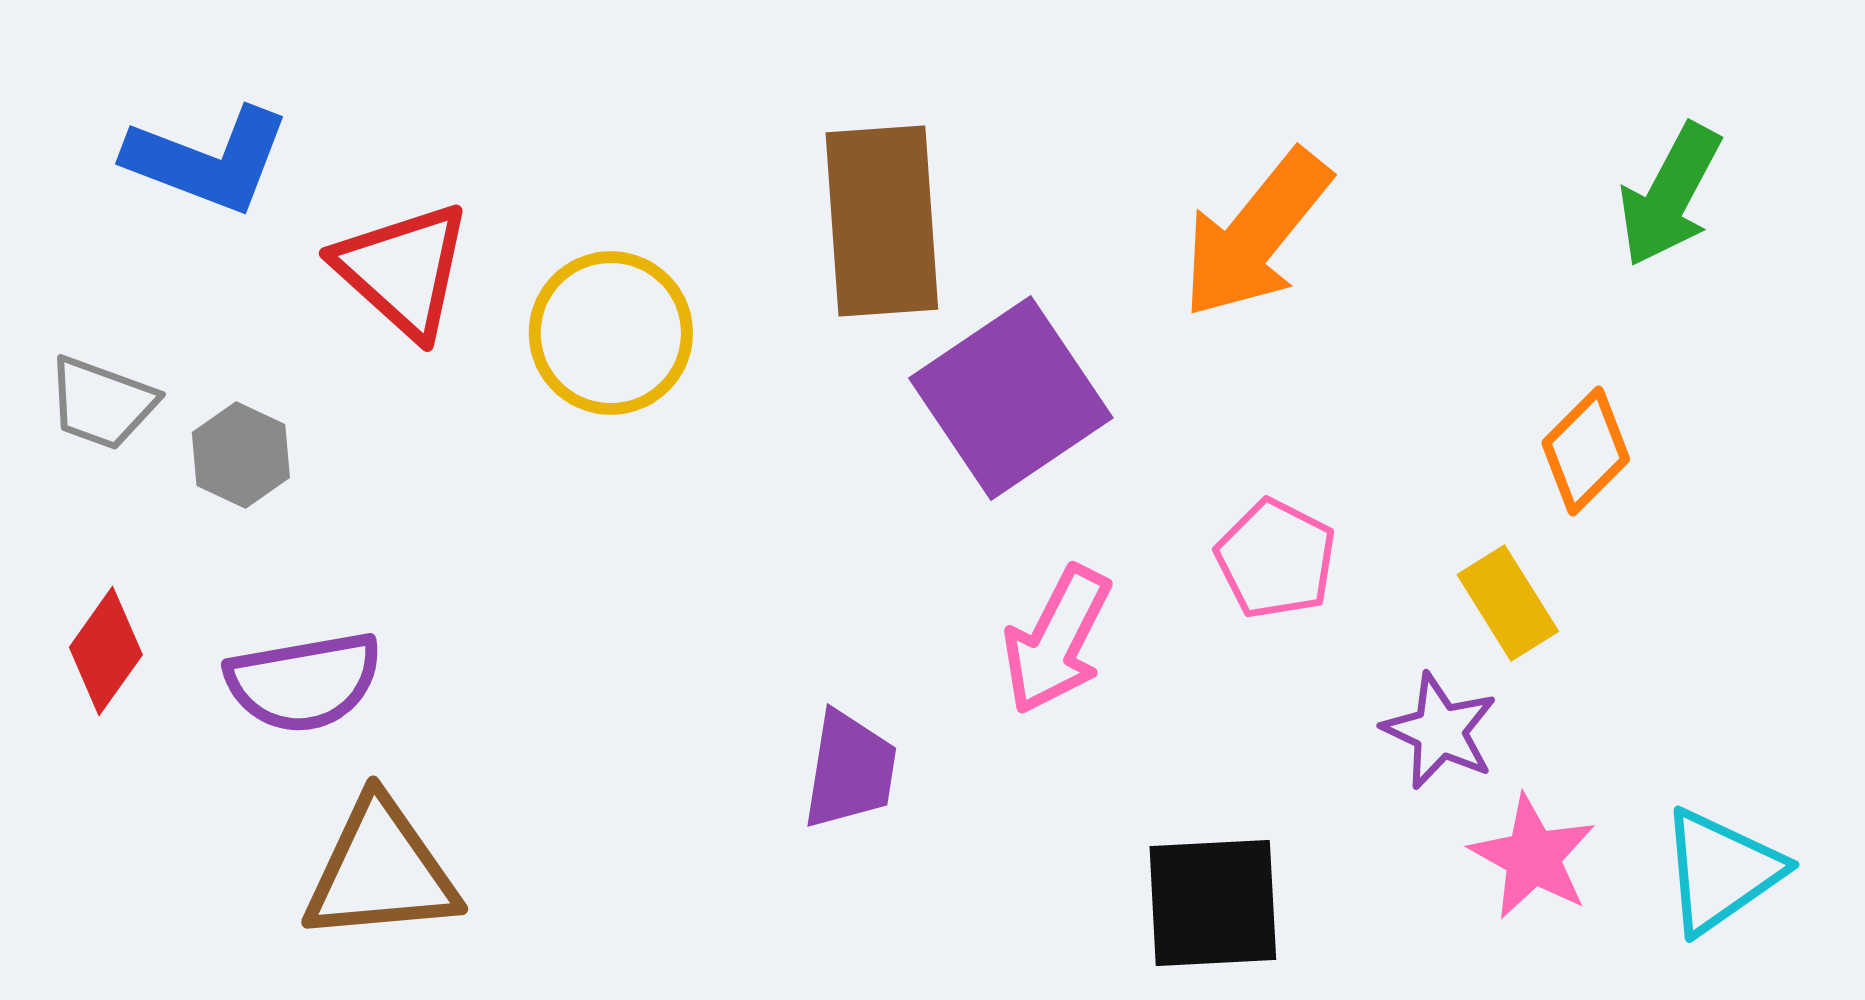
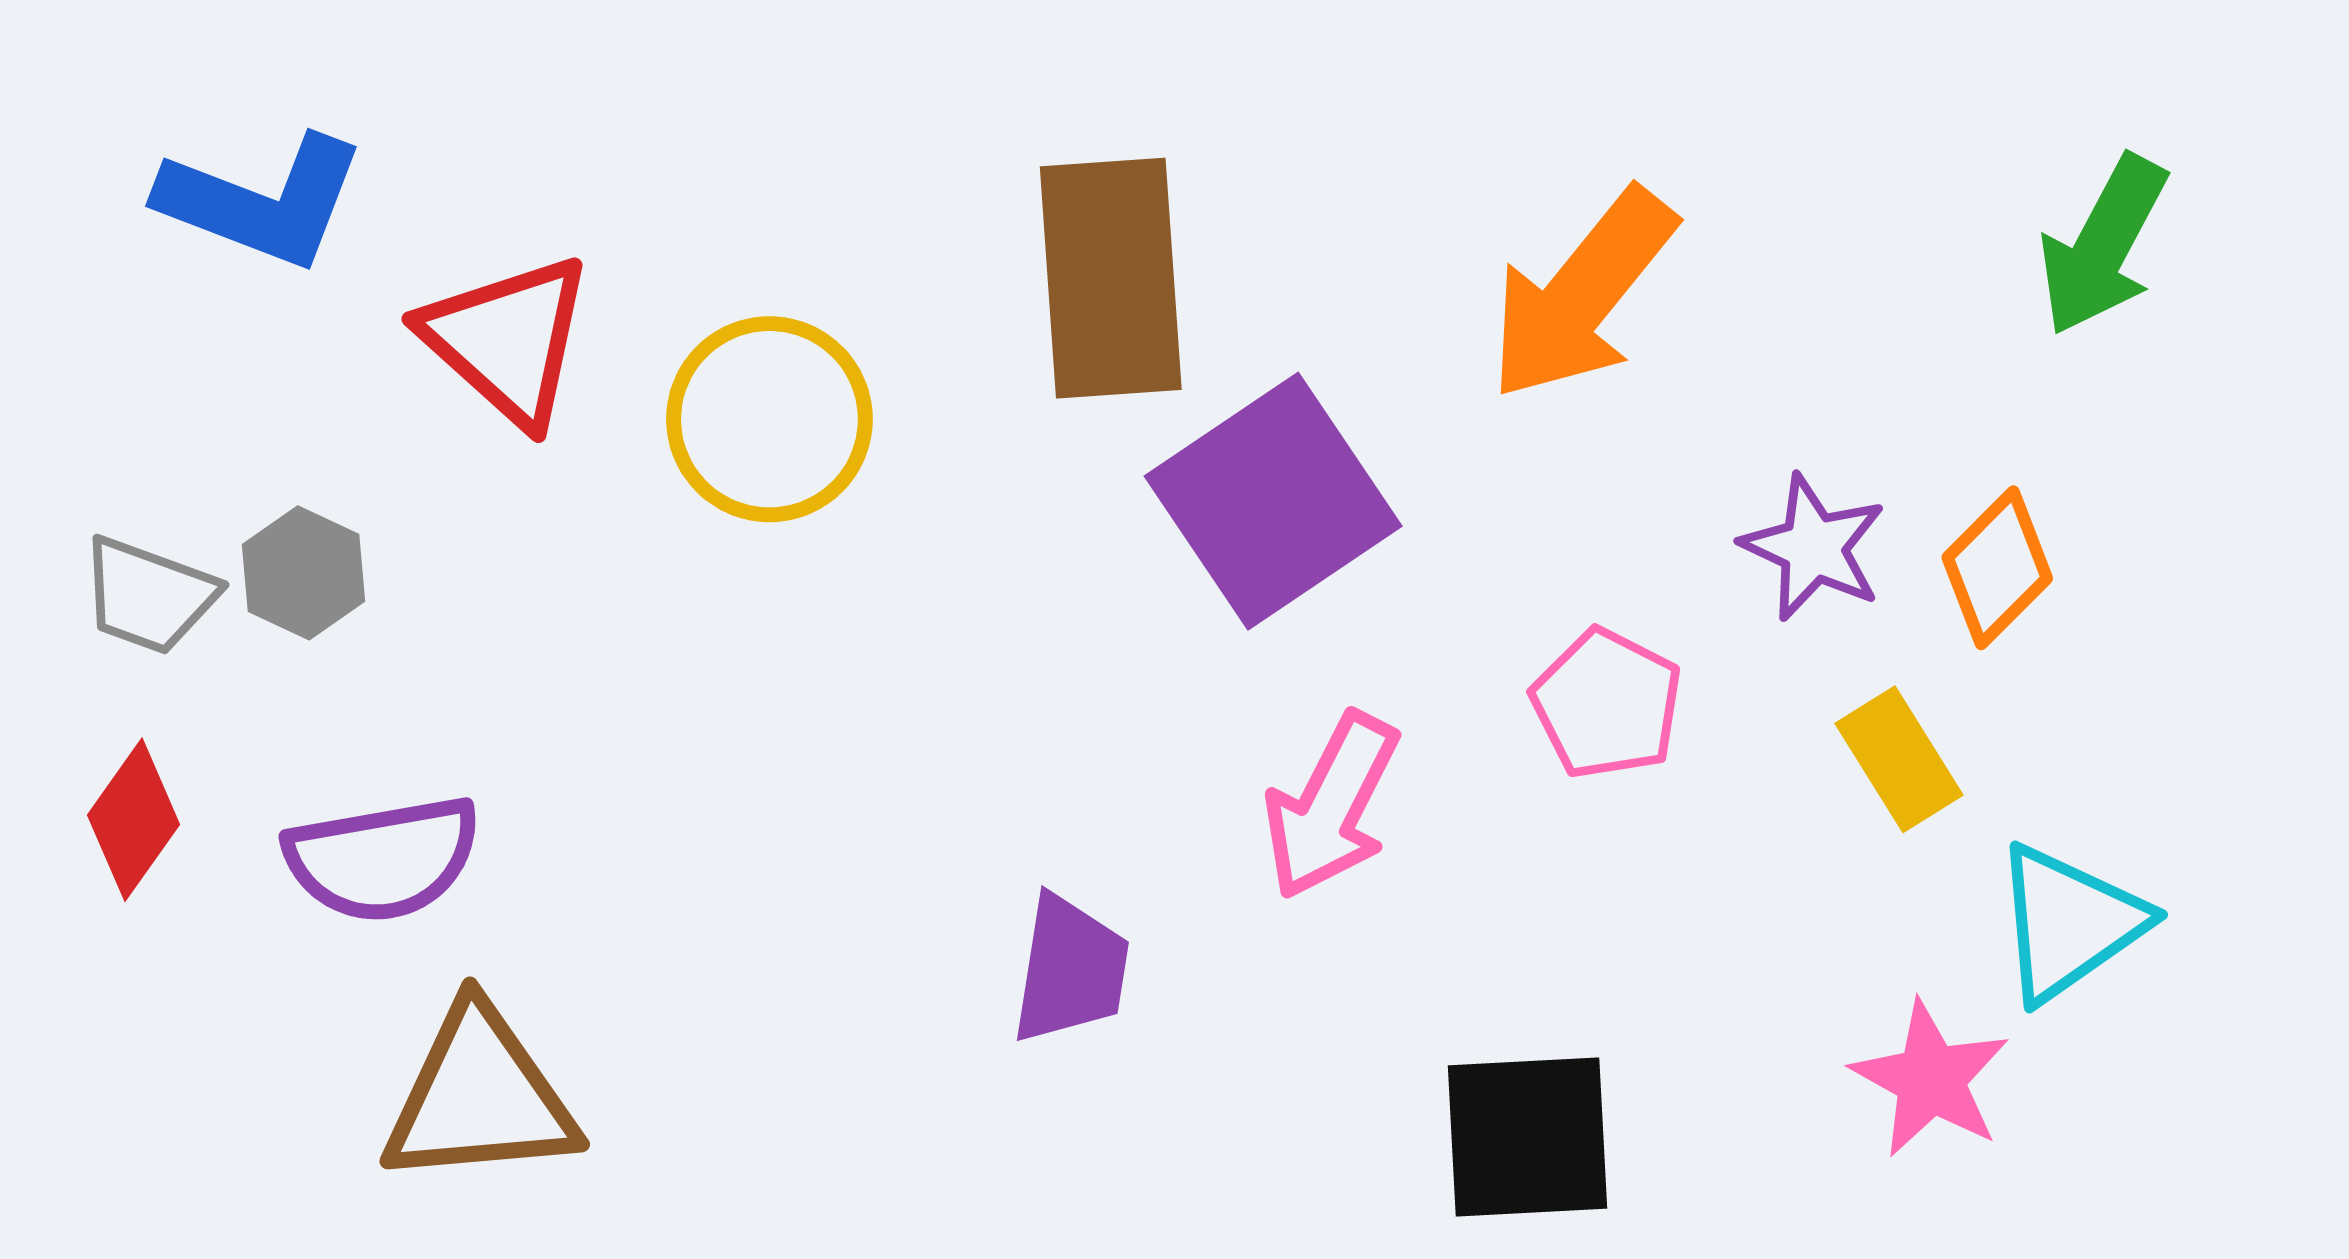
gray trapezoid: (102, 403) -> (149, 595), moved
purple star: (1440, 731) -> (1813, 548), moved
cyan triangle: (1721, 871) -> (2069, 923), moved

